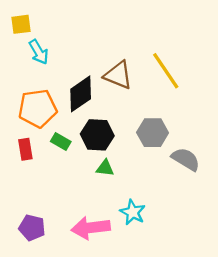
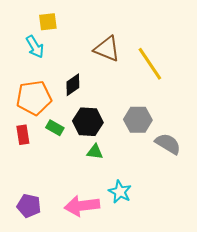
yellow square: (21, 24) -> (48, 22), moved
brown triangle: (118, 75) -> (107, 49), moved
black diamond: (81, 94) -> (73, 85), size x0.7

